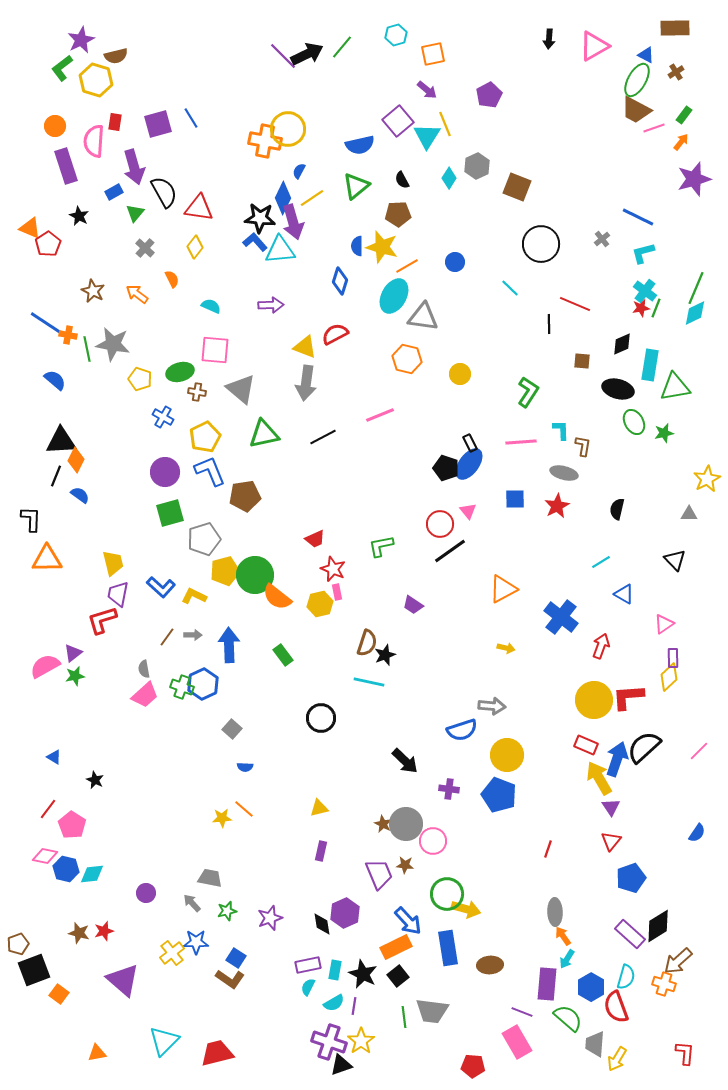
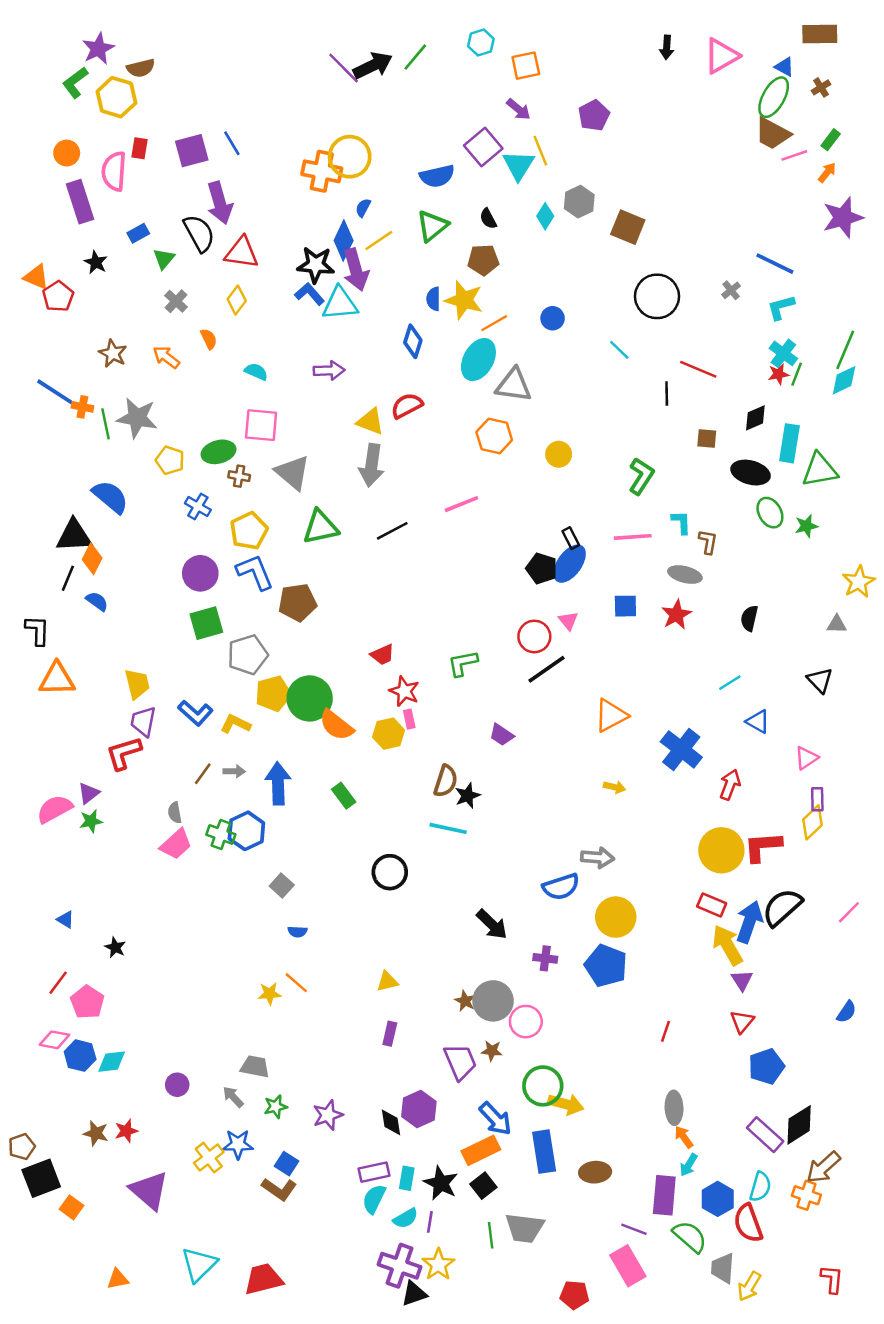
purple arrow: (134, 167) -> (220, 203), moved
blue semicircle: (55, 380) -> (110, 497), moved, size x1.4
cyan semicircle: (308, 987) -> (374, 1199), size x1.4

